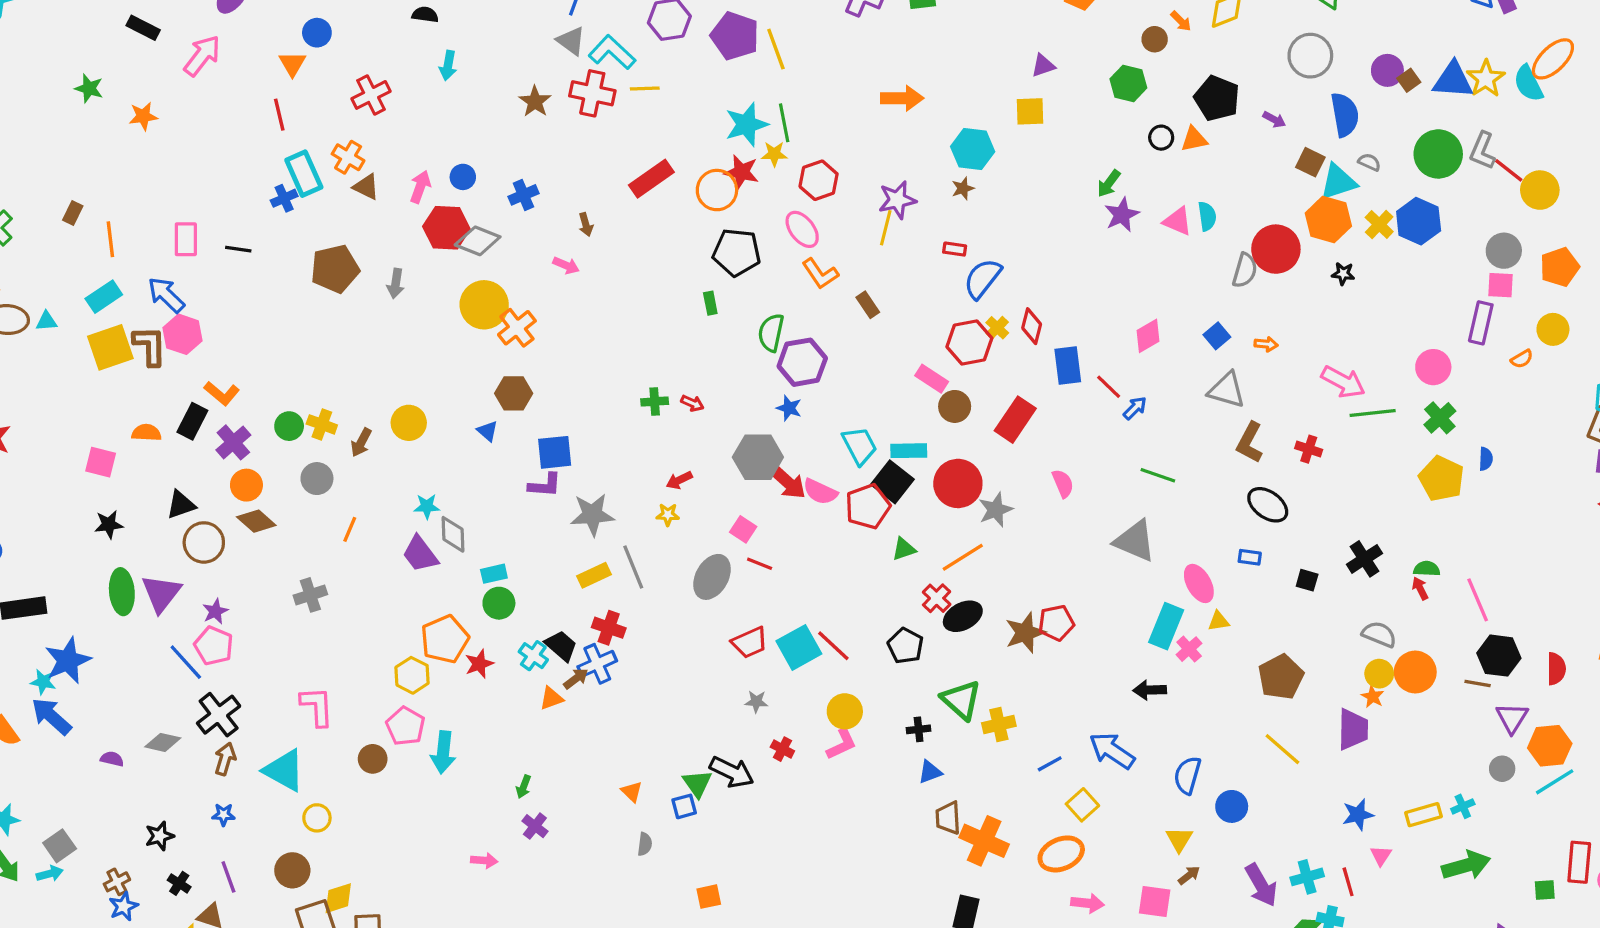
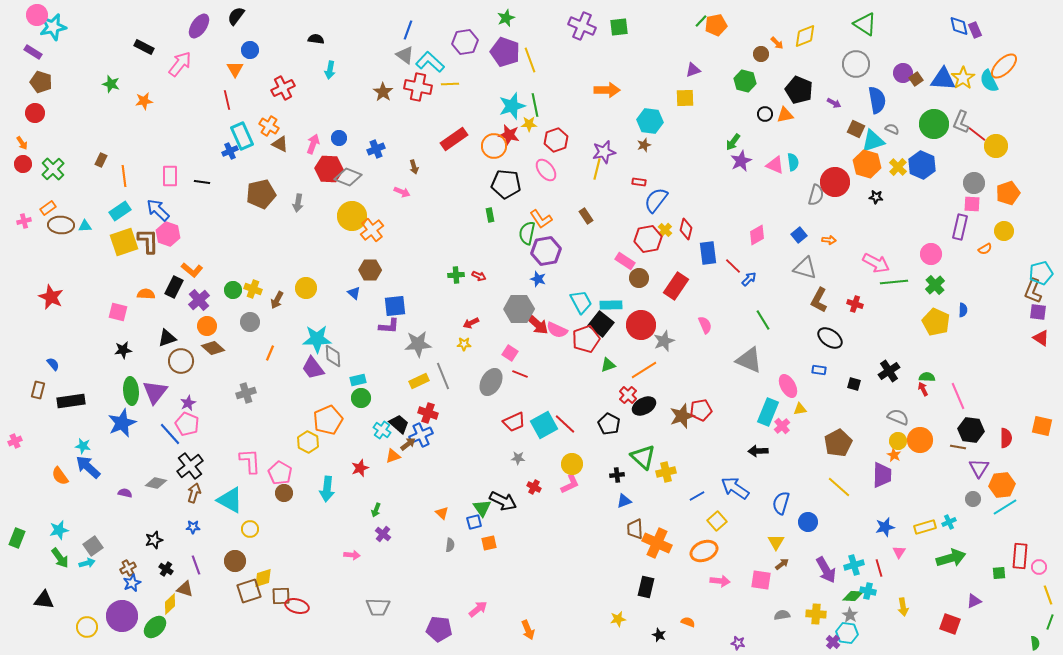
orange L-shape: (820, 274) -> (541, 219), moved
green line: (1158, 475) -> (763, 320), turned 40
cyan star: (427, 506) -> (317, 339), size x1.8
blue star: (68, 661) -> (122, 423), moved
red star: (479, 664) -> (360, 468), moved
pink pentagon: (405, 726) -> (280, 473), moved
orange square: (709, 897) -> (489, 543), moved

